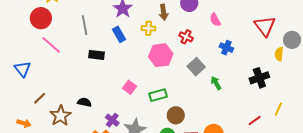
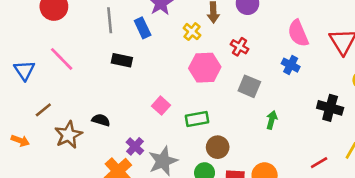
pink semicircle: (215, 20) -> (298, 33), moved, size x1.5
yellow cross: (148, 28) -> (192, 32), turned 32
blue rectangle: (119, 34) -> (143, 28), moved
pink line: (51, 45) -> (62, 59), moved
gray square: (196, 67) -> (249, 86), turned -30
black cross: (259, 78) -> (330, 108), turned 30
green arrow: (216, 83) -> (272, 120), moved, turned 40

